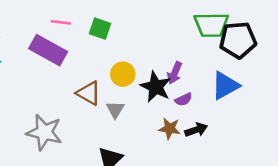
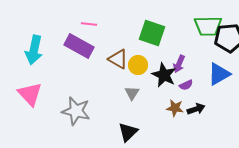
green square: (100, 29) -> (152, 33), moved, size x1.5
brown triangle: (89, 93) -> (118, 59), moved

